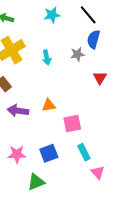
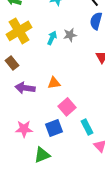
gray star: (78, 54) -> (70, 35), moved
cyan arrow: (47, 57) -> (52, 38), turned -144
pink square: (72, 123) -> (67, 107), moved, turned -30

